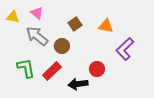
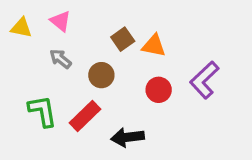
orange triangle: (106, 26) -> (154, 46), moved
gray arrow: (37, 36) -> (61, 59), size x0.6
red circle: (97, 69) -> (159, 90), moved

